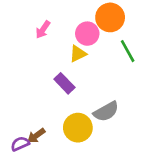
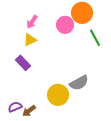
yellow triangle: (78, 54) -> (30, 40), moved
purple rectangle: (64, 83) -> (23, 63), moved
brown arrow: (36, 136) -> (29, 111), moved

